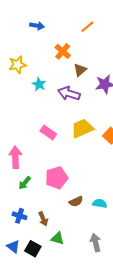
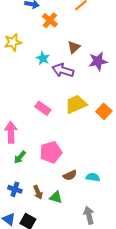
orange cross: (63, 51) -> (50, 20), moved
cyan star: (39, 84) -> (43, 58), moved
green triangle: (58, 238) -> (56, 197), moved

